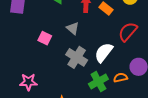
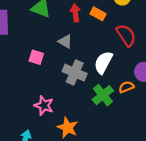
red semicircle: (128, 32) -> (126, 35), turned 115
pink star: (28, 82) -> (44, 105), moved, turned 30

